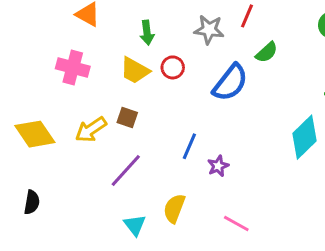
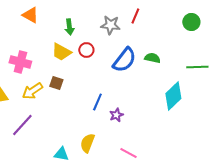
green semicircle: (267, 52) -> (152, 58), moved, turned -126
pink cross: (73, 67) -> (20, 62), moved
purple line: (126, 170) -> (22, 125), moved
cyan triangle: (135, 225) -> (61, 154), turned -42

